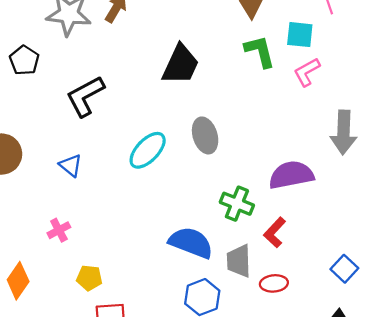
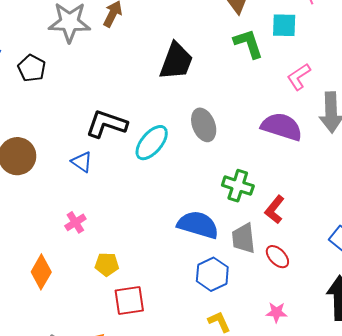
pink L-shape: (307, 72) -> (299, 77), moved
black L-shape: (85, 96) -> (107, 124), moved, turned 51
purple semicircle: (291, 175) -> (282, 127), moved, turned 33
red ellipse: (274, 283) -> (277, 257), turned 55

